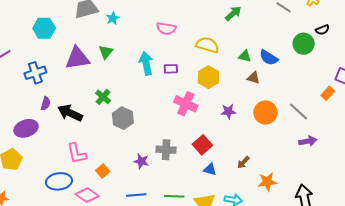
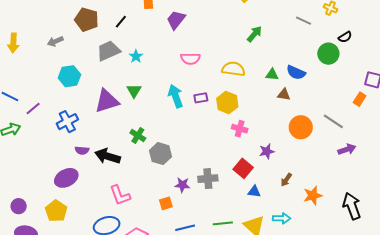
yellow hexagon: (208, 77) -> (227, 103), moved
purple semicircle: (46, 103) -> (82, 150), turned 88
pink cross: (186, 104) -> (240, 129), moved, size x0.7
purple star: (228, 111) -> (267, 151), moved
purple star: (141, 161) -> (182, 185), moved
orange square: (103, 171) -> (166, 203), moved, turned 32

